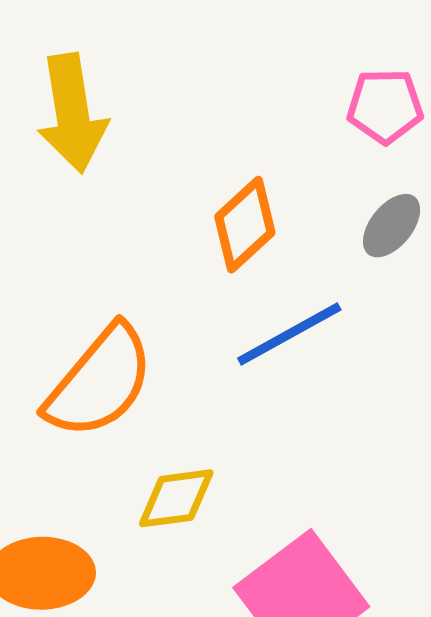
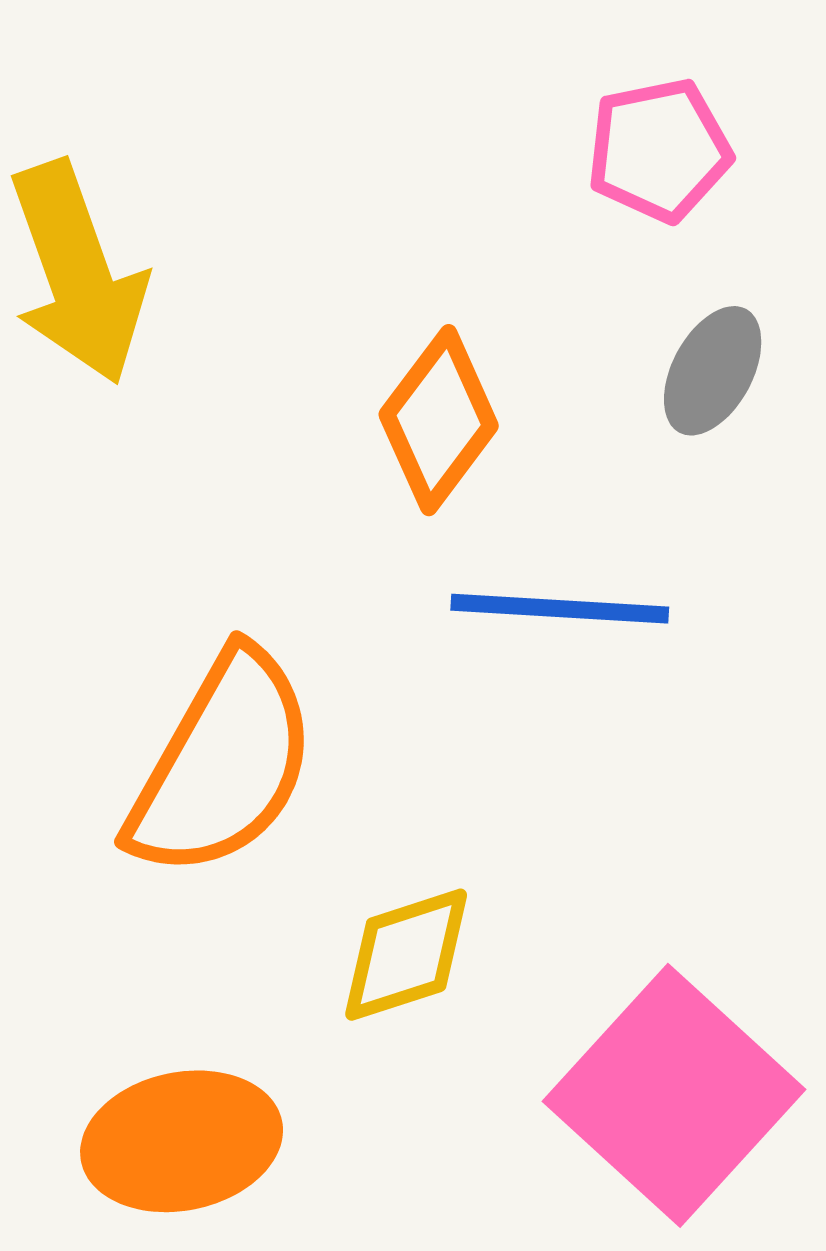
blue line: (289, 334) -> (560, 609), turned 43

